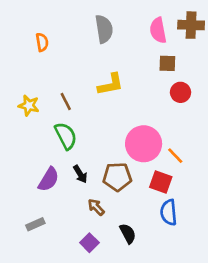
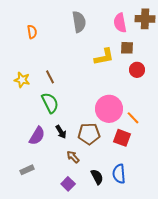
yellow L-shape: (111, 84) -> (104, 57), moved
blue semicircle: (169, 212) -> (119, 174), moved

